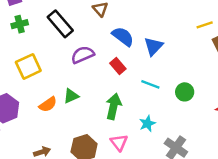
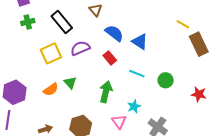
yellow line: (205, 25) -> (183, 24), turned 48
blue triangle: (153, 46) -> (140, 42), turned -42
yellow square: (28, 66) -> (51, 53), moved
green triangle: (71, 96) -> (70, 83), turned -48
pink triangle: (119, 142) -> (119, 122), moved

